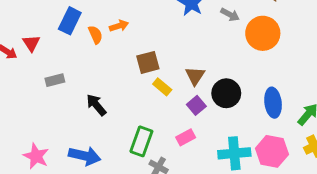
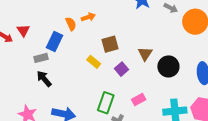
blue rectangle: (70, 21) -> (54, 41), moved
yellow rectangle: (162, 87) -> (94, 62), moved
black arrow: (96, 105) -> (44, 79), moved
purple square: (196, 105) -> (122, 69), moved

